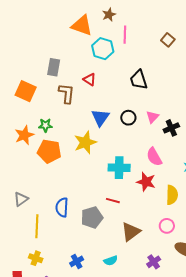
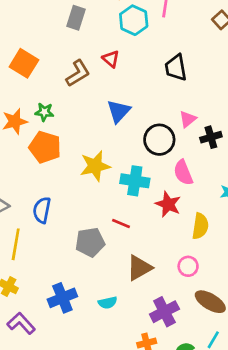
gray rectangle: (54, 67) -> (76, 18), moved
brown L-shape: (67, 93) -> (78, 73), turned 45
black circle: (128, 118) -> (159, 140), moved, size x1.5
yellow star: (85, 142) -> (95, 166), moved
blue semicircle: (62, 207) -> (42, 210), moved
blue cross: (77, 261) -> (62, 298), size x1.5
purple cross: (154, 262) -> (164, 312), size x1.5

